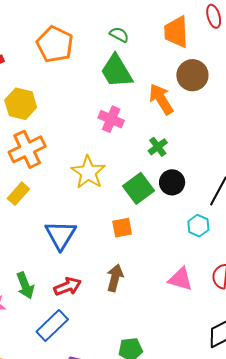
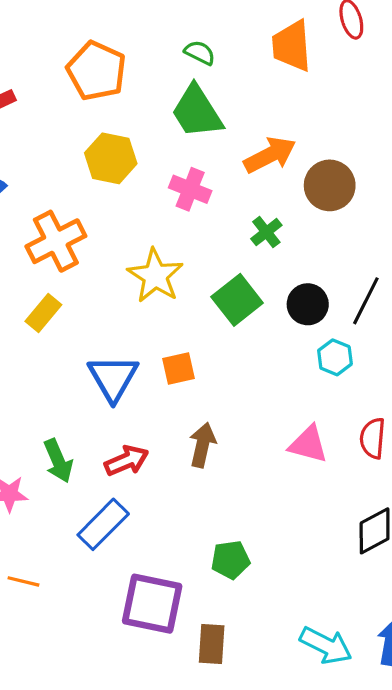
brown circle: (192, 75) -> (330, 185), moved
orange arrow: (161, 99) -> (270, 155), turned 96
yellow hexagon: (21, 104) -> (111, 158), moved
black circle: (172, 182) -> (308, 304), moved
orange square: (122, 228) -> (178, 369), moved

